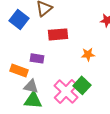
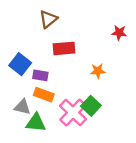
blue square: (19, 19) -> (20, 64), moved
orange rectangle: (19, 70) -> (44, 95), moved
gray triangle: (31, 86) -> (22, 107), moved

